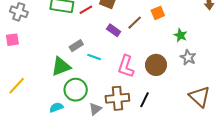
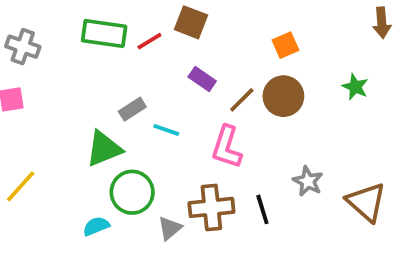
brown line: (135, 23) -> (242, 100), moved
green star: (180, 35) -> (355, 87), moved
gray star: (188, 57) -> (308, 181), moved
brown circle: (156, 65) -> (283, 96), moved
black line: (144, 100) -> (262, 209), turned -42

